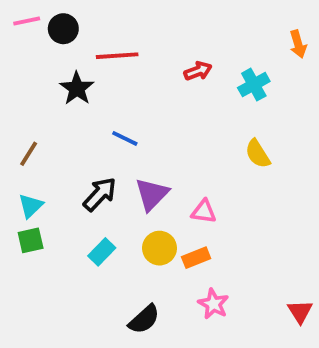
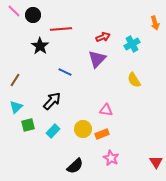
pink line: (27, 21) -> (14, 11), turned 56
purple triangle: (152, 194) -> (97, 59), moved
green square: (31, 240) -> (28, 125), moved

